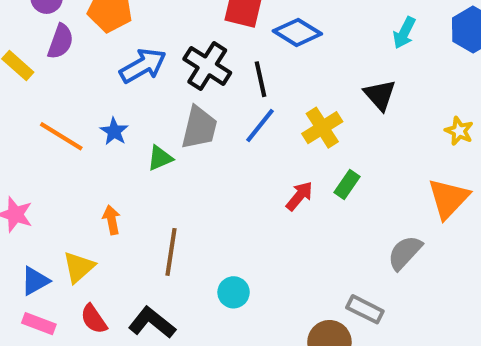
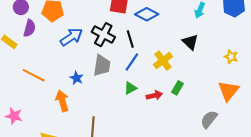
blue star: (114, 131) -> (77, 78), moved
green triangle: (160, 158) -> (130, 88), moved
red arrow: (299, 196) -> (154, 95), turned 42
orange arrow: (112, 220) -> (62, 101), moved, size x1.5

